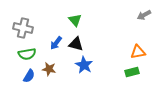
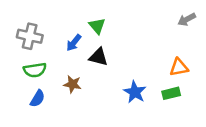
blue arrow: (56, 43) -> (74, 43), moved
blue star: (84, 65) -> (135, 92), moved
brown star: (49, 69) -> (73, 84), moved

